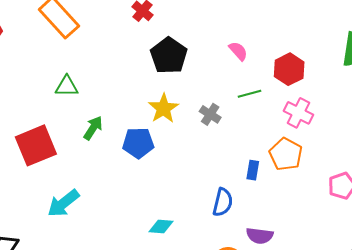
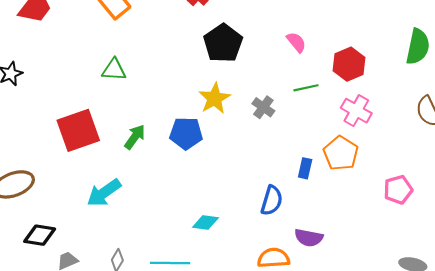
green arrow: (93, 128) -> (135, 137), moved

